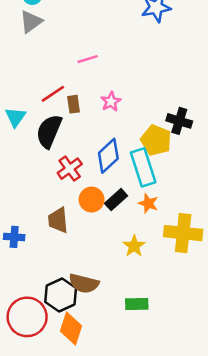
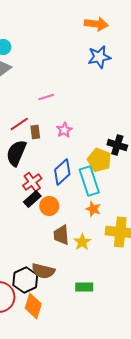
black rectangle: (116, 200) -> (32, 199), moved
brown trapezoid: (58, 220) -> (61, 235), moved

